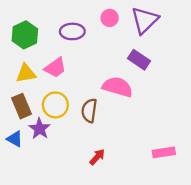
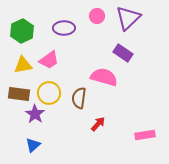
brown rectangle: (21, 106) -> (19, 94), turned -60
blue triangle: (15, 139) -> (33, 145), moved, turned 49
red arrow: (97, 157) -> (98, 124), moved

